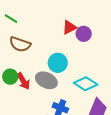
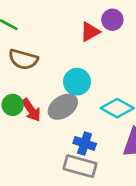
purple circle: (84, 34) -> (112, 20), moved
gray ellipse: (46, 80) -> (63, 107), turned -55

